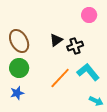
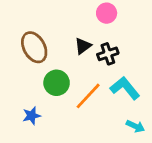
pink circle: (89, 15) -> (107, 13), moved
green circle: (19, 68) -> (57, 83), moved

